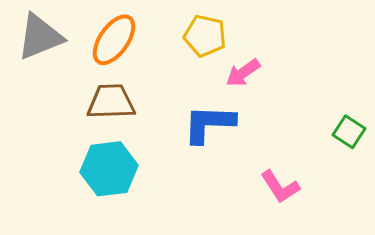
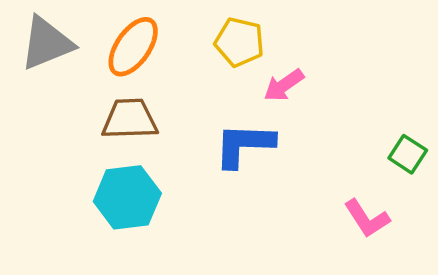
pink L-shape: (280, 187) -> (367, 218), moved

